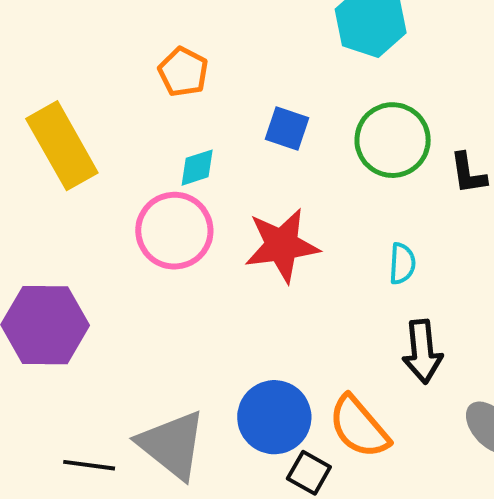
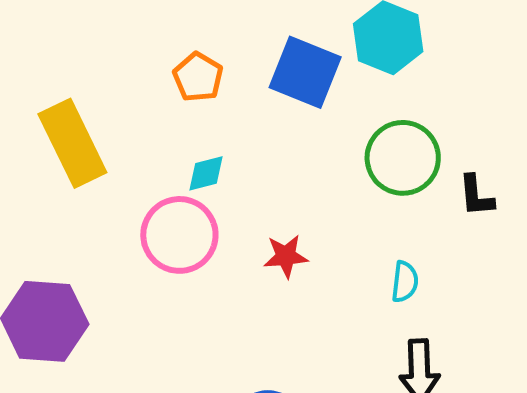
blue square: (287, 128) -> (305, 72), moved, size x1.6
red star: (282, 245) -> (286, 256), size x0.6

